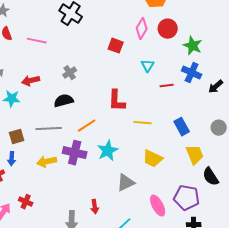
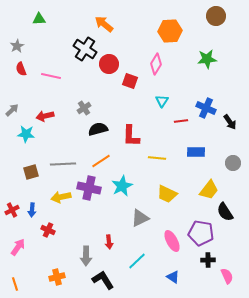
red circle: (168, 29) -> (109, 64), moved
green star: (193, 46) -> (207, 59), moved, turned -30
black arrow: (216, 87) -> (230, 122), turned -84
black semicircle: (64, 101) -> (98, 129), moved
blue rectangle: (182, 127) -> (196, 152), moved, turned -60
yellow trapezoid: (195, 155) -> (209, 190), turned 60
blue arrow: (12, 159) -> (32, 210), moved
red cross: (26, 202) -> (48, 230), moved

